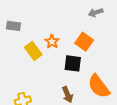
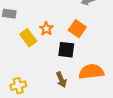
orange semicircle: (99, 86) -> (91, 72), turned 120

